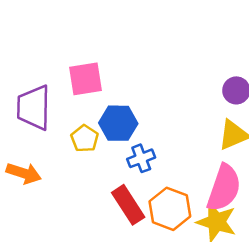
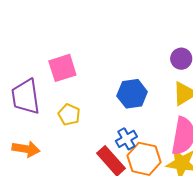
blue hexagon: (118, 123) -> (132, 94), moved
blue cross: (141, 158) -> (126, 139), moved

